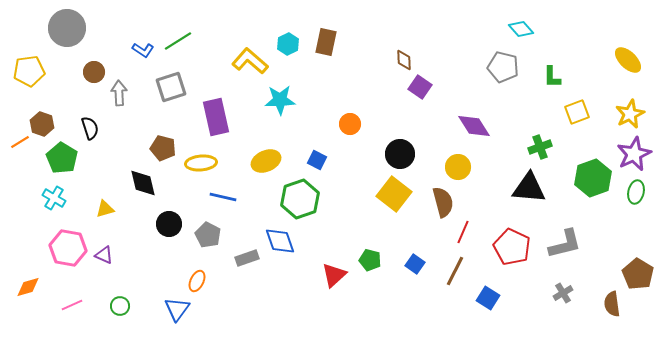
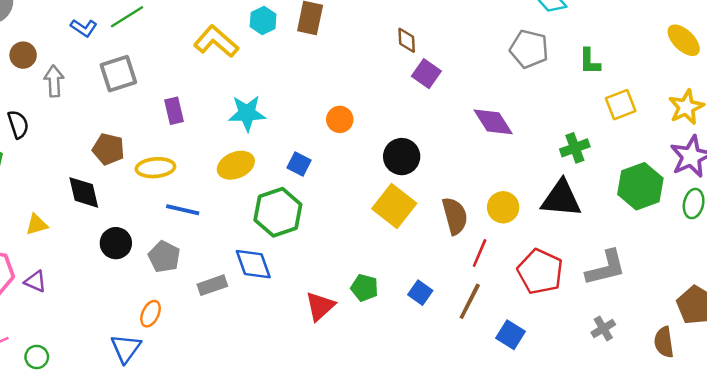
cyan star: (280, 100) -> (247, 113), moved
purple rectangle: (216, 117) -> (174, 111), size x0.6
yellow circle: (458, 167) -> (503, 207), moved
green circle: (120, 306) -> (37, 357), moved

